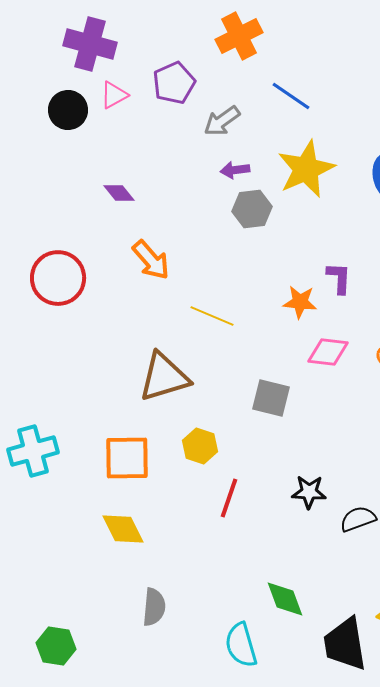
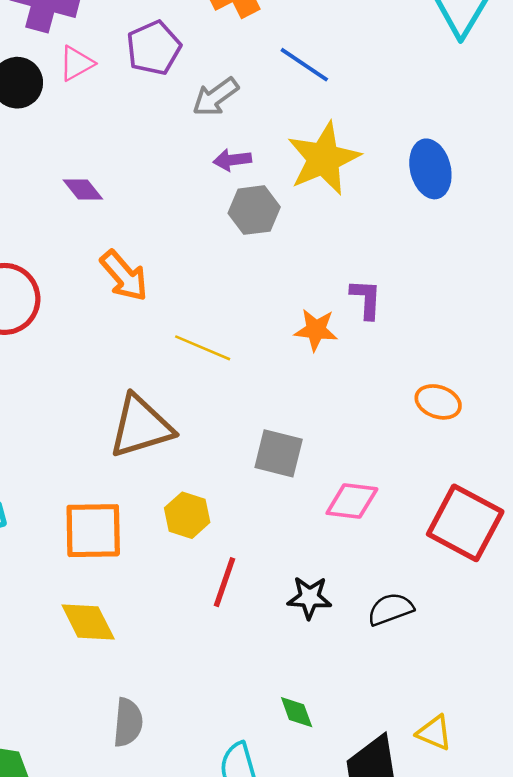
pink diamond: (328, 352) -> (352, 501), moved
black star: (309, 492) -> (309, 598), moved
green diamond: (285, 599) -> (297, 712), size x0.7

